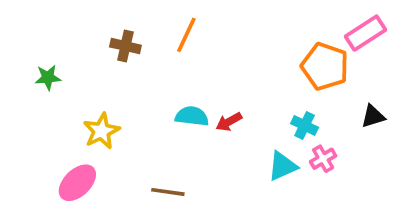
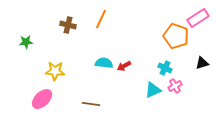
yellow star: (101, 131) -> (55, 71), turned 30

